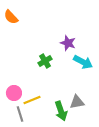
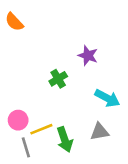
cyan arrow: (83, 62) -> (107, 98), moved
green arrow: (61, 111) -> (65, 140), moved

